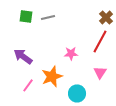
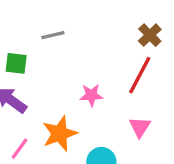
green square: (26, 16) -> (16, 63), moved

